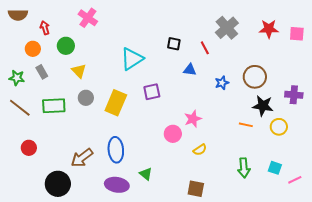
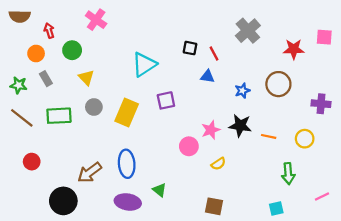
red star: (269, 29) -> (294, 49), moved
red line: (205, 48) -> (214, 53), moved
black star: (263, 106) -> (240, 126), moved
green arrow: (244, 168) -> (288, 174), moved
cyan square: (275, 168) -> (276, 209), moved, turned -32

